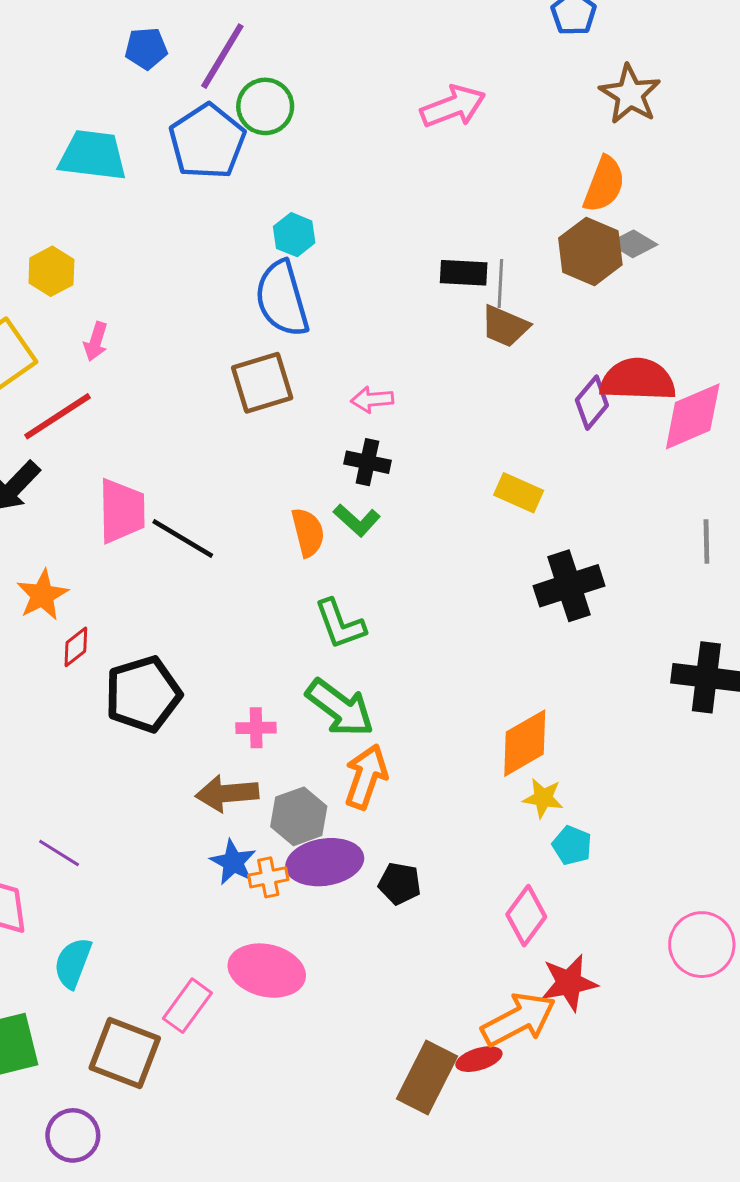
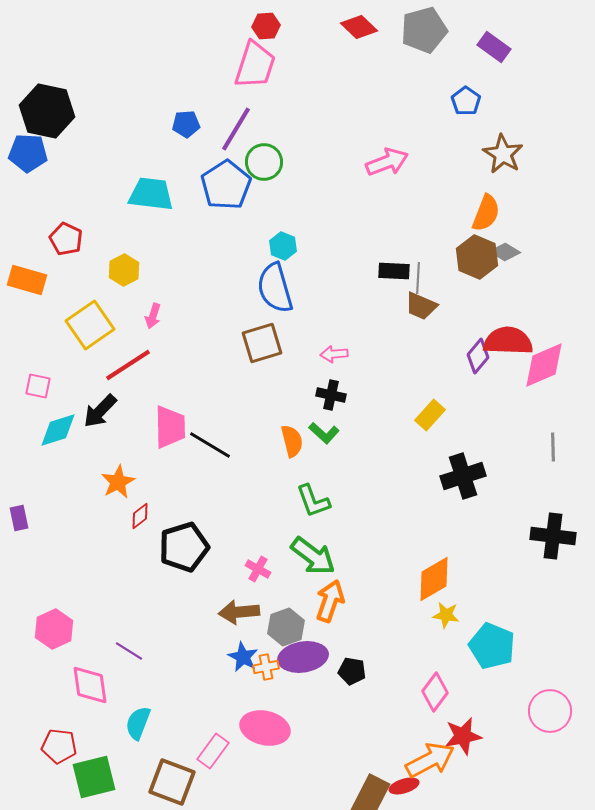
yellow rectangle: (519, 493) -> (430, 415), turned -72
pink cross: (256, 728) -> (258, 569), turned 30
cyan pentagon: (572, 845) -> (492, 646), moved, size x1.8

